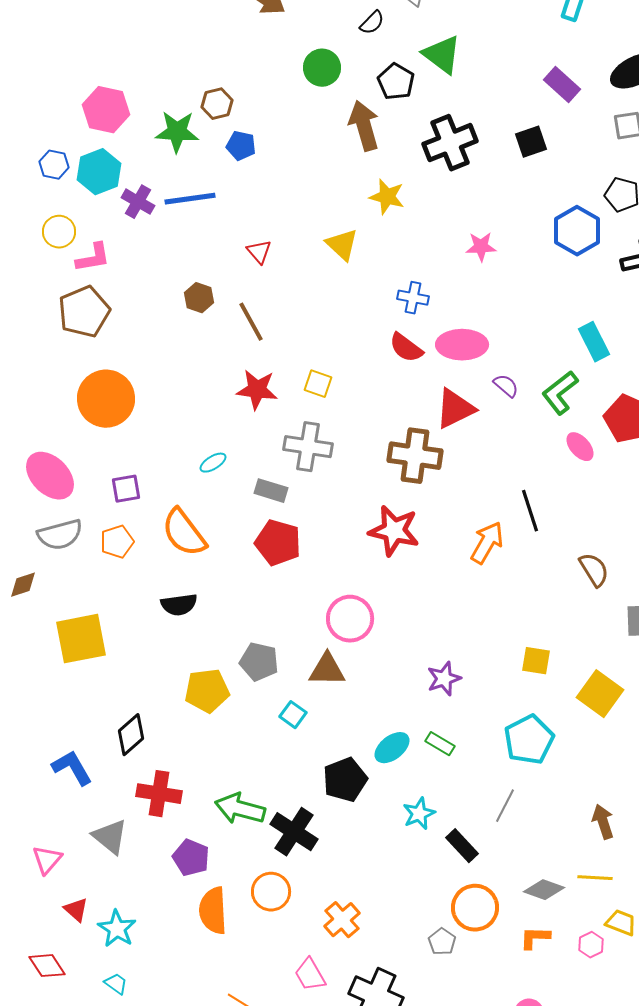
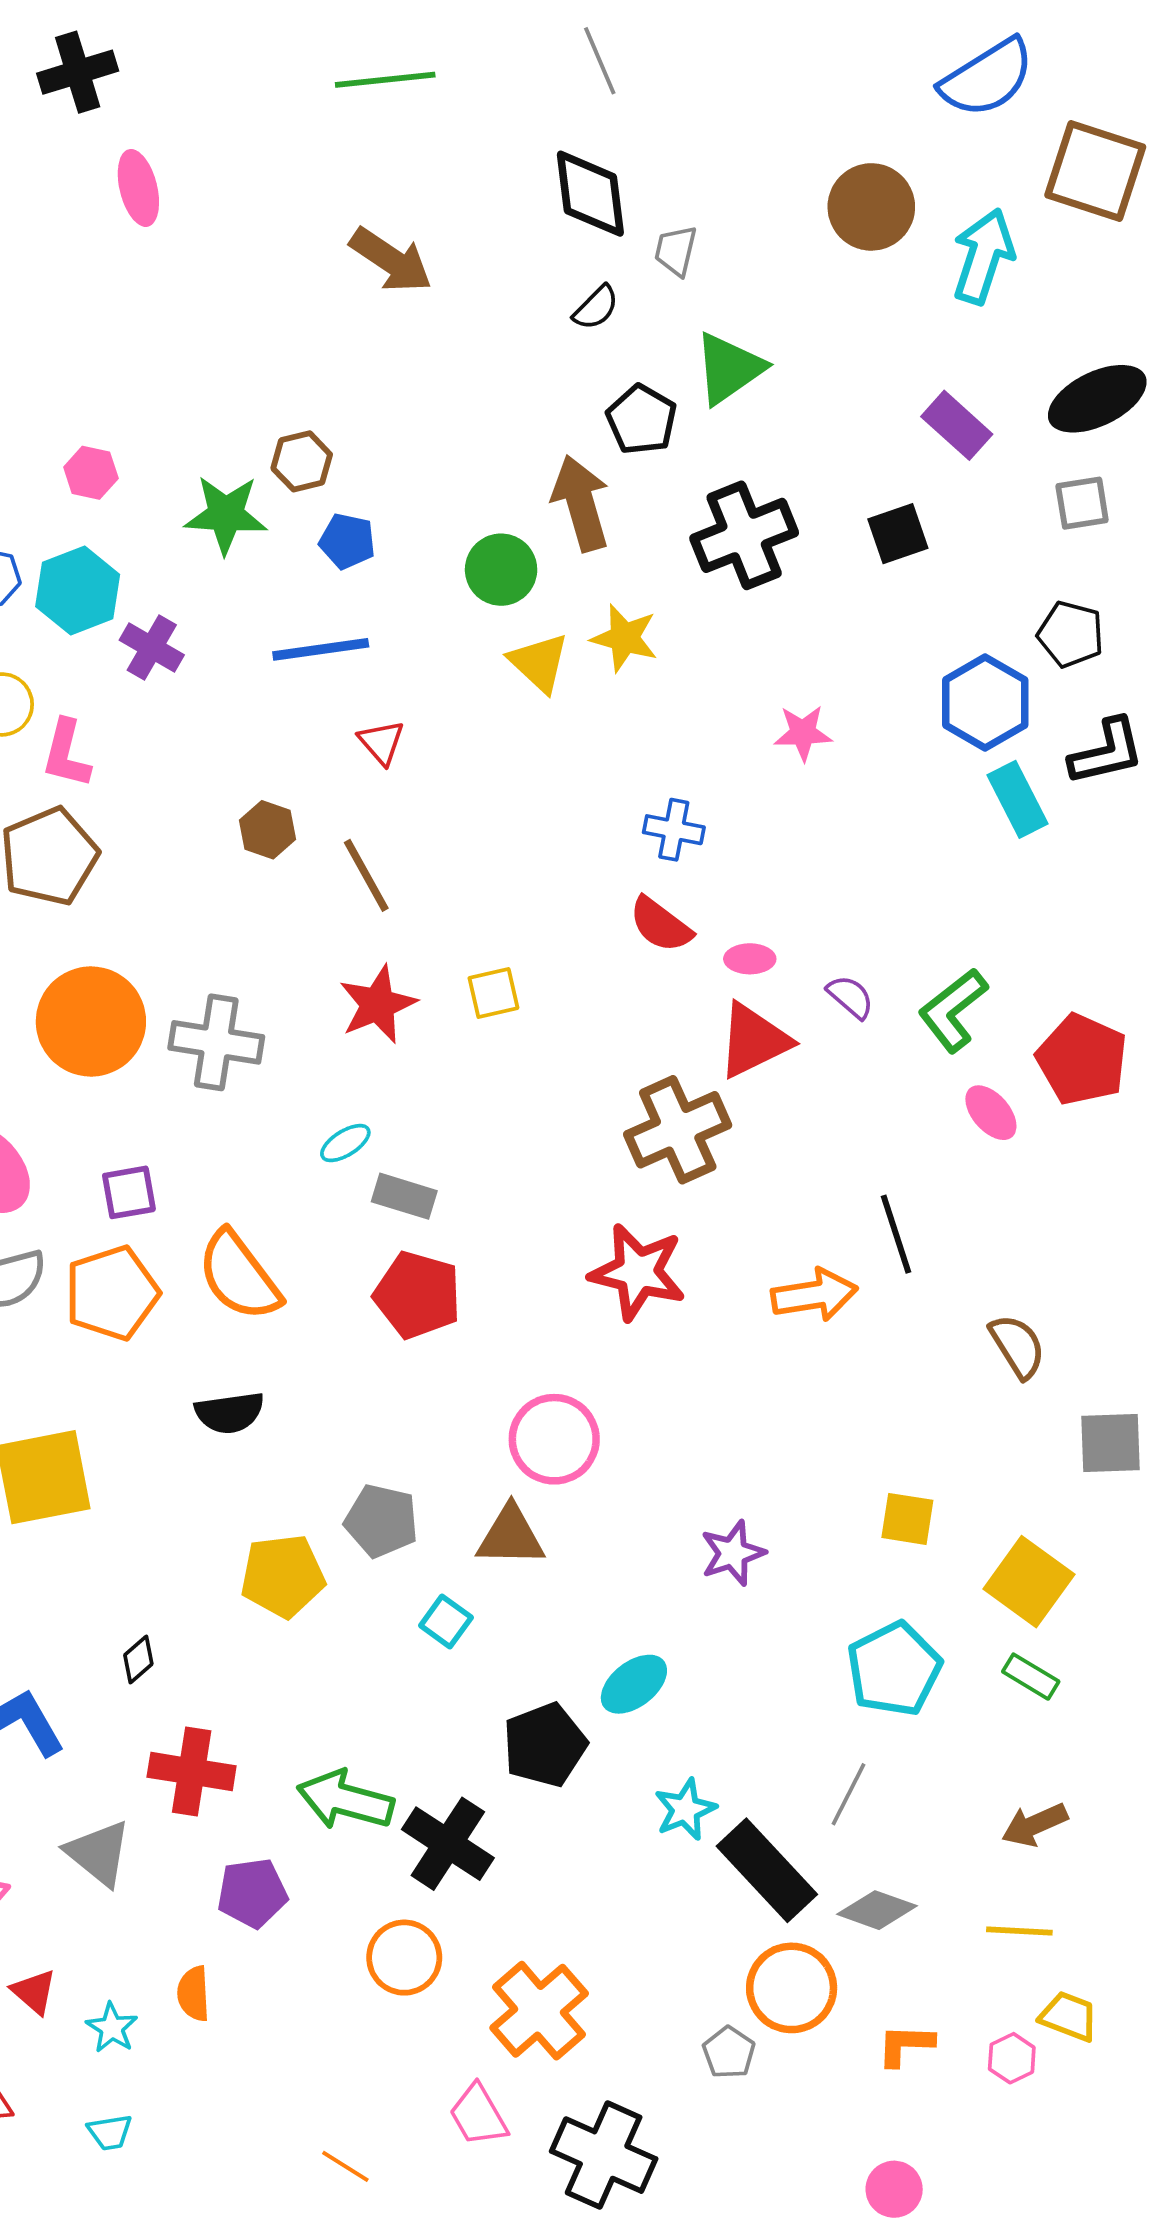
green triangle: (442, 55) -> (729, 368), turned 48
green circle: (322, 68) -> (501, 570), moved
pink hexagon: (106, 110) -> (91, 473), size x0.6
blue line: (190, 199) -> (321, 649), moved
yellow triangle: (342, 245) -> (539, 663), moved
pink L-shape: (93, 258) -> (66, 754), turned 114
cyan rectangle: (594, 342) -> (1017, 799), moved
pink ellipse: (462, 345) -> (750, 959), moved, size x0.5
yellow square: (318, 384) -> (493, 993), turned -32
red star: (257, 390) -> (378, 1004), turned -30
gray cross: (308, 447) -> (216, 1042), moved
brown cross: (415, 456) -> (678, 1130), turned -32
cyan ellipse: (213, 463) -> (345, 1143), moved
orange pentagon: (117, 542) -> (112, 1293), size x1.5
orange arrow: (487, 543) -> (814, 1295), turned 51
black diamond: (131, 735) -> (138, 1659), size x0.6
green rectangle: (440, 744) -> (1031, 1677), moved
brown arrow: (603, 822) -> (1035, 1825), turned -96
black rectangle: (462, 846) -> (767, 1870), size x1.6
purple pentagon: (191, 858) -> (252, 1893), turned -30
gray diamond: (544, 890) -> (877, 1910), moved
orange semicircle: (213, 911) -> (193, 1994), moved, size x0.6
orange cross: (342, 920) -> (539, 2011), size x1.4
cyan star: (117, 929) -> (112, 2028), size x0.7
cyan trapezoid: (116, 984) -> (110, 2132), turned 135

